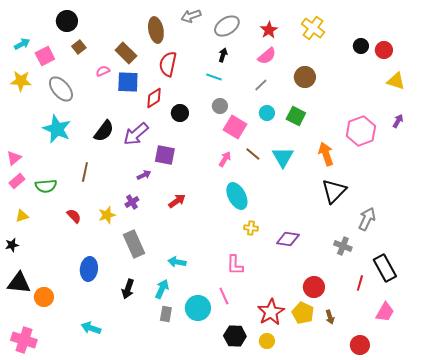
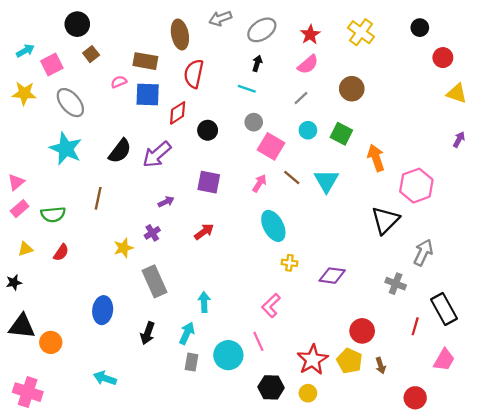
black circle: (361, 46) -> (420, 28), moved
brown rectangle: (126, 53) -> (145, 61), turned -35
pink hexagon: (361, 131) -> (416, 186), moved
orange arrow: (326, 154) -> (376, 158), moved
purple square: (165, 155) -> (209, 182), moved
red semicircle: (74, 216) -> (61, 252), moved, turned 77
cyan arrow: (177, 262) -> (204, 302), turned 78
pink L-shape: (235, 265) -> (271, 306), turned 45

